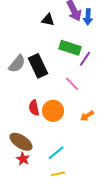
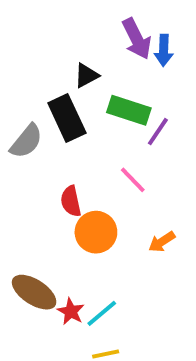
black triangle: (48, 20) -> (86, 75), moved, turned -40
black rectangle: (38, 66) -> (67, 118), moved
red semicircle: (34, 108) -> (71, 201), moved
red star: (23, 159) -> (71, 311), moved

